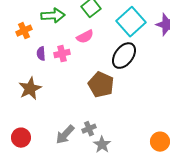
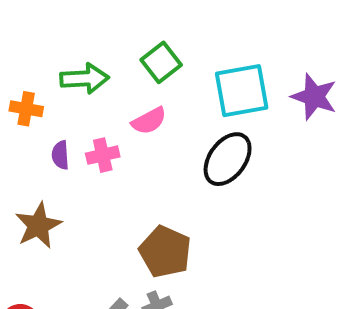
cyan square: (131, 22) -> (242, 91), turned 32
orange cross: (24, 31) -> (26, 109), turned 35
brown pentagon: (101, 85) -> (165, 252), moved

